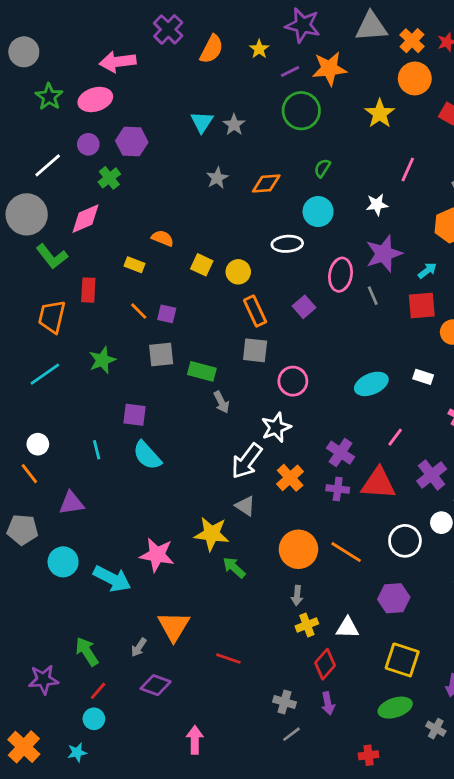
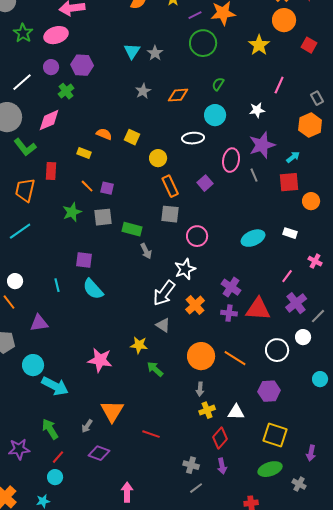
yellow square: (202, 265) -> (132, 137), moved
green star: (102, 360) -> (72, 212), moved
pink line: (395, 437) -> (287, 276), moved
yellow star: (212, 534) -> (139, 345), size x0.7
cyan arrow: (112, 579) -> (55, 386), moved

